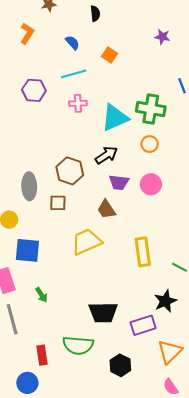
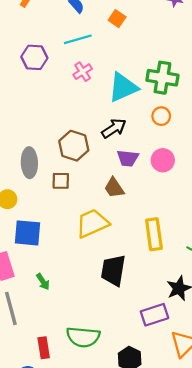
pink cross: (78, 103) -> (83, 72), turned -30
black trapezoid: (103, 312) -> (113, 270), moved, turned 100

